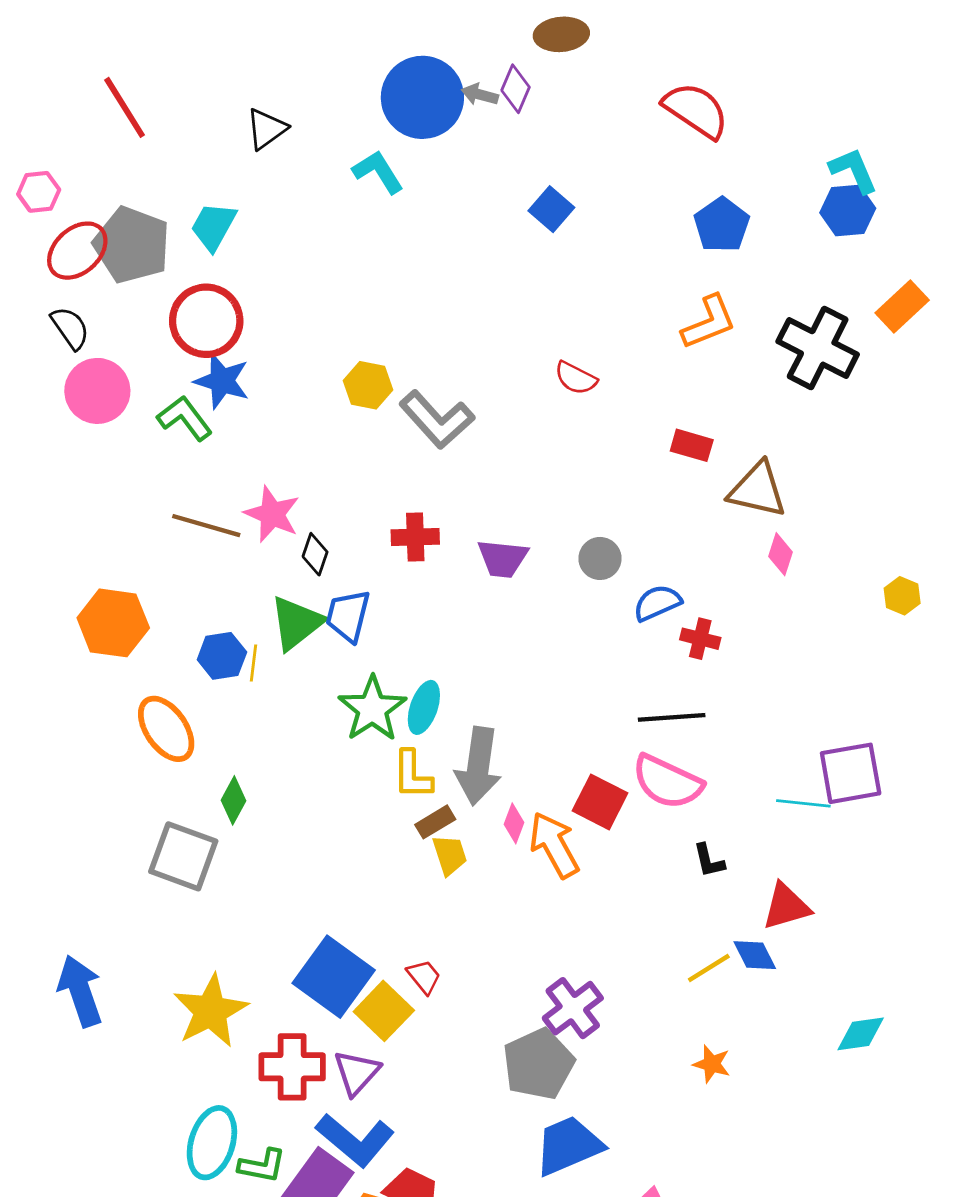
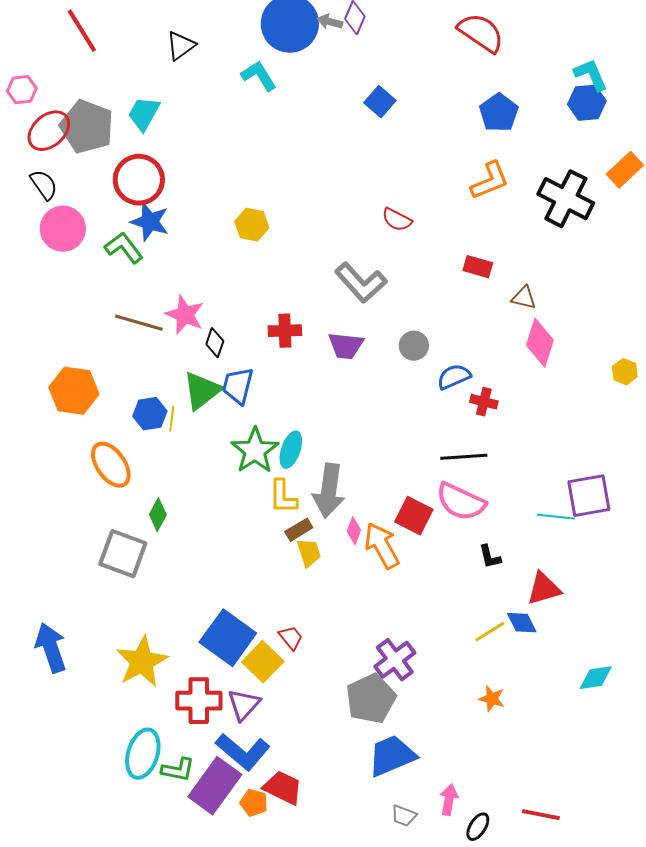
gray L-shape: (437, 420) -> (361, 283), moved
brown triangle: (758, 490) -> (524, 298), size x0.6
pink diamond: (780, 554) -> (540, 343), size x1.6

